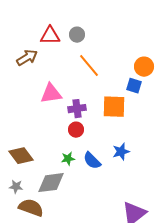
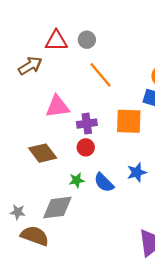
brown diamond: (21, 156) -> (43, 153), moved

